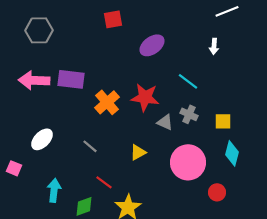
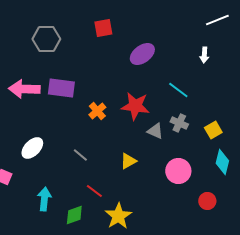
gray hexagon: (39, 30) -> (46, 39), moved
orange cross: (107, 102) -> (97, 111), size x0.7
yellow square: (223, 121) -> (213, 130), turned -30
pink circle: (188, 162) -> (178, 171), size x0.7

